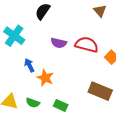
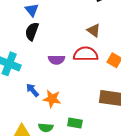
brown triangle: (100, 11) -> (94, 30), moved

